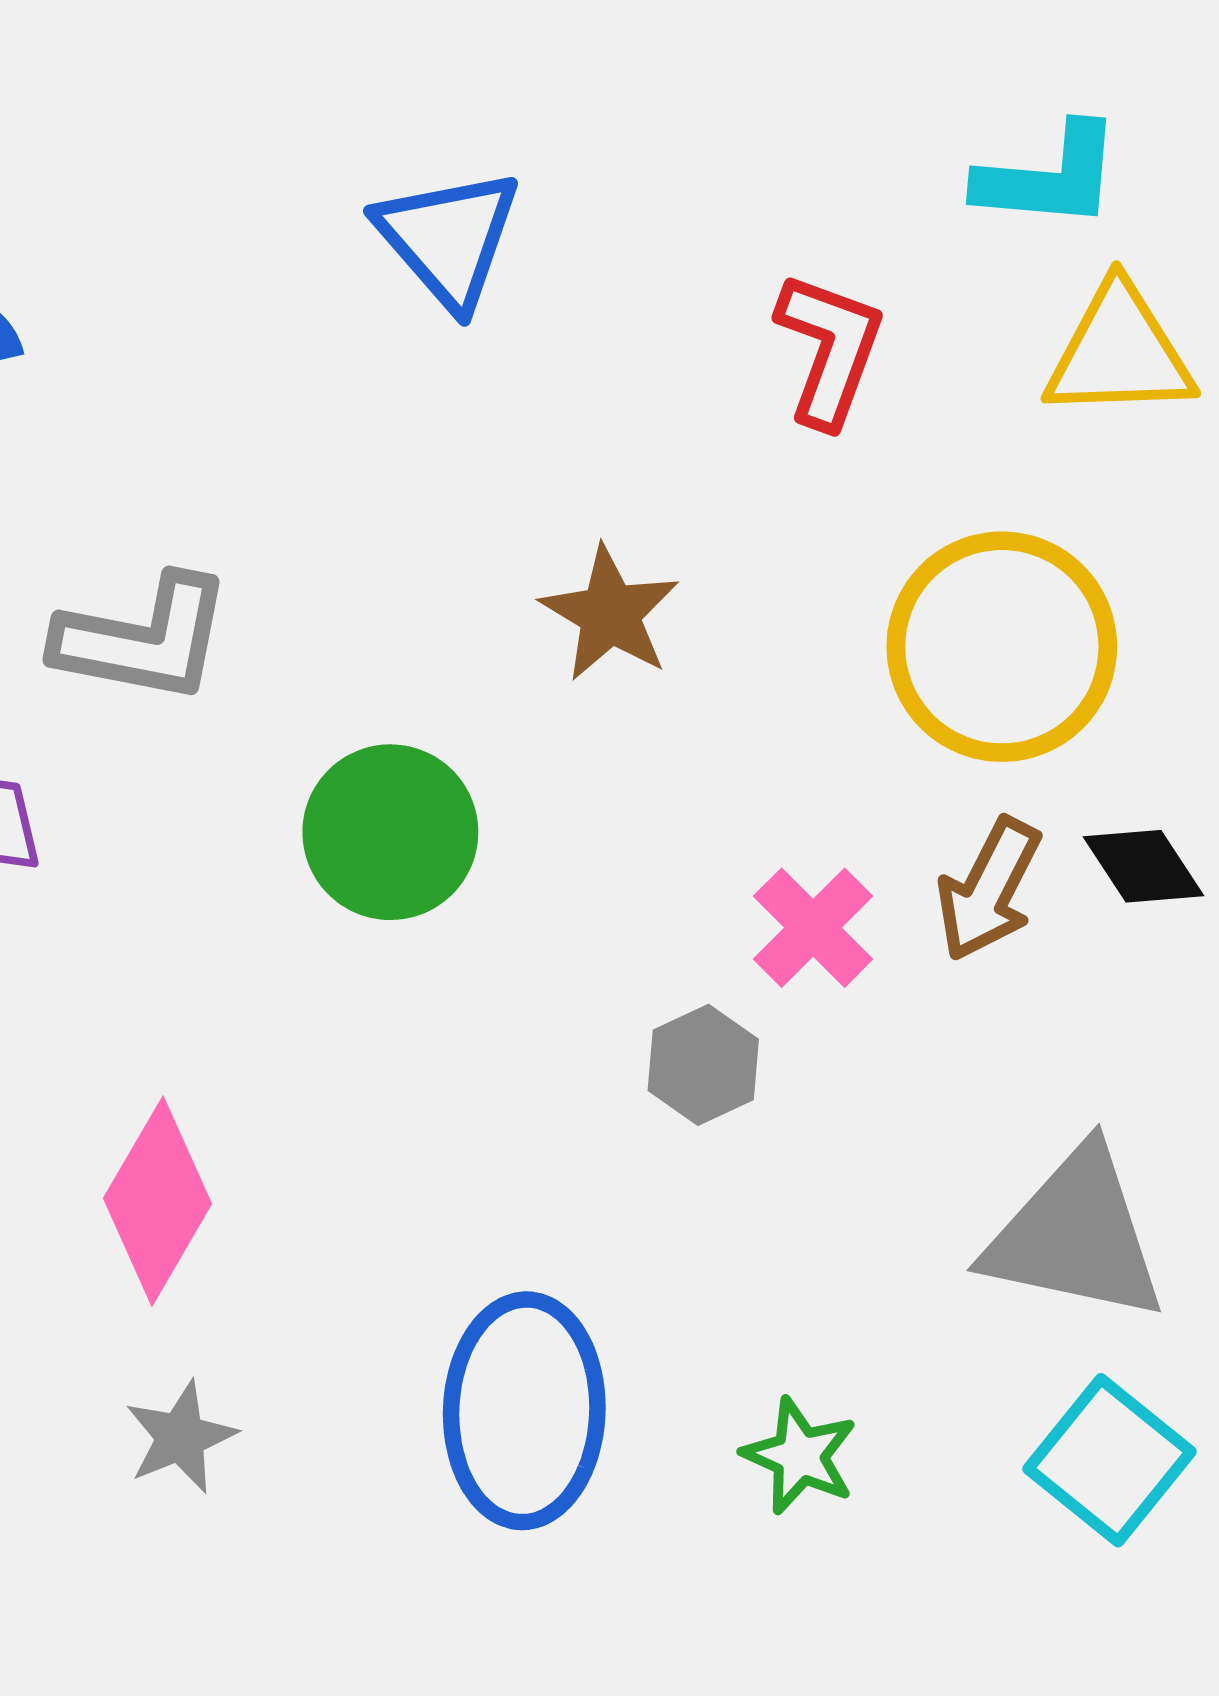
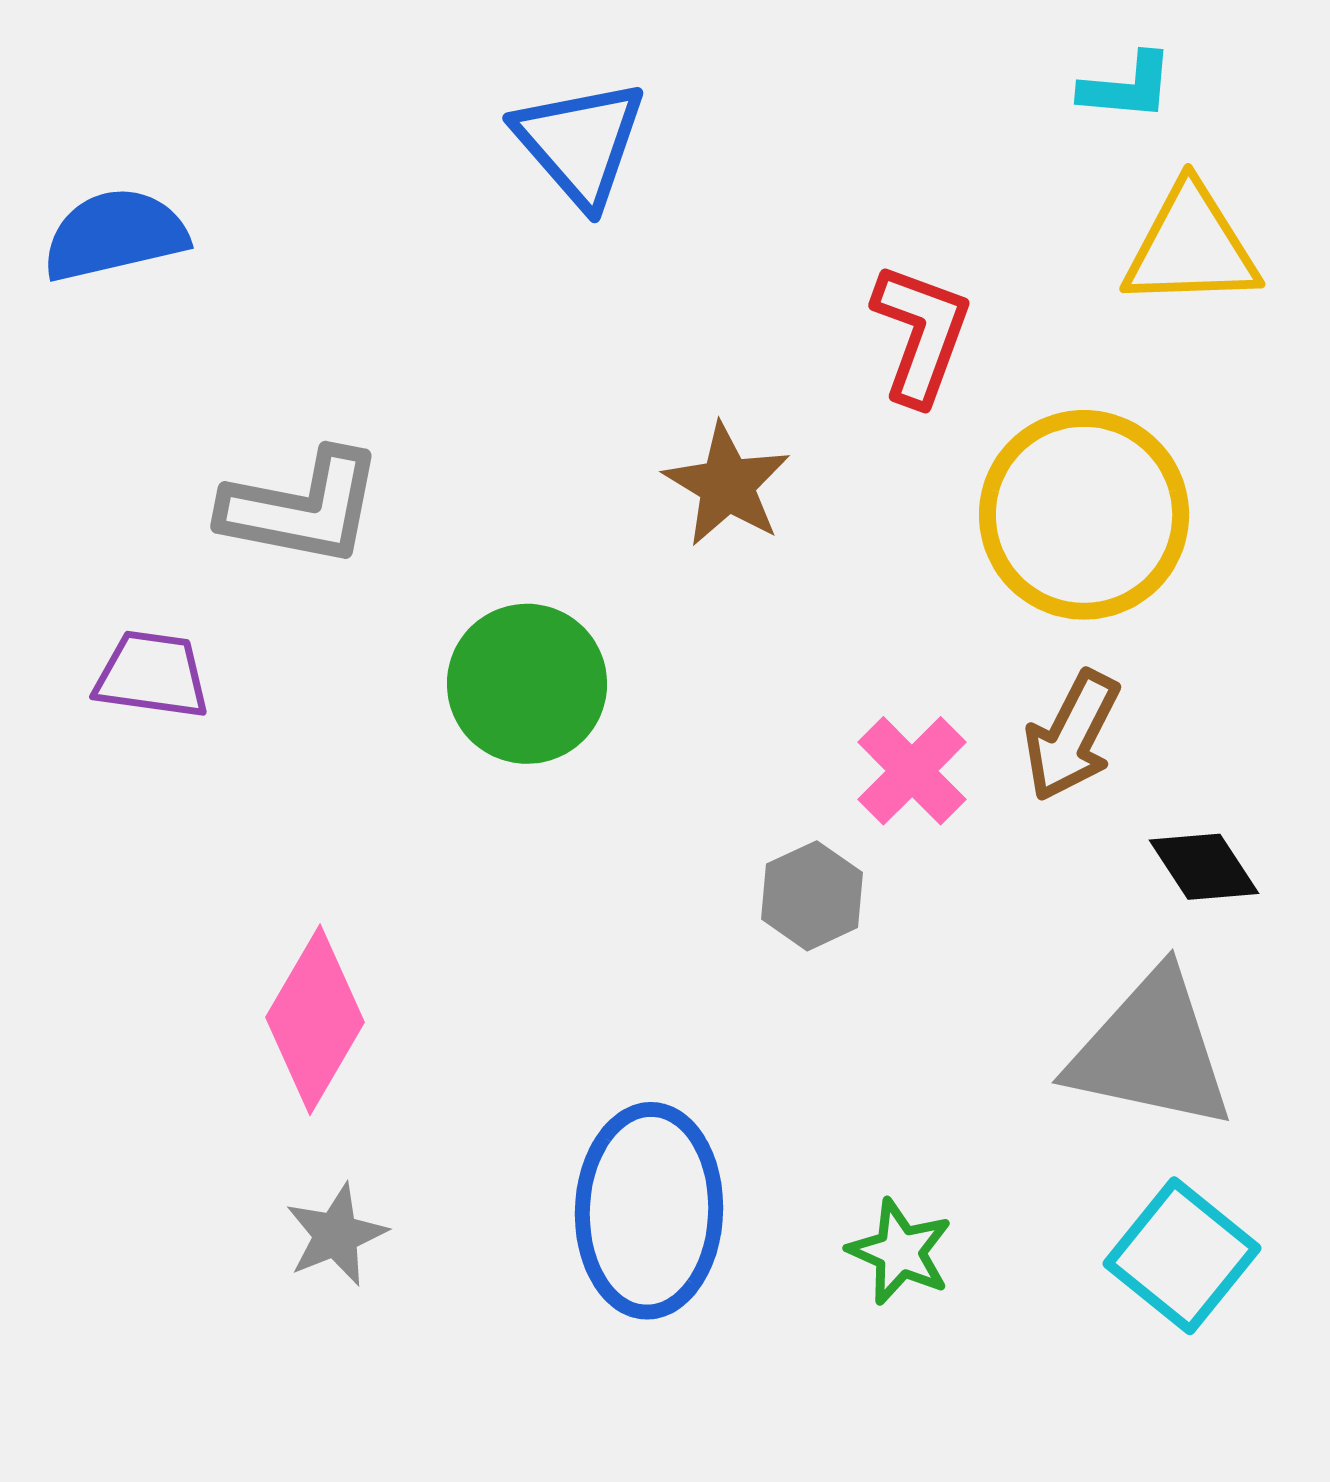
cyan L-shape: (1049, 177) -> (1127, 87), size x0.7
red L-shape: (829, 349) -> (921, 334), moved
black diamond: (1143, 866) -> (1204, 867), moved

